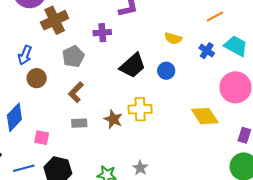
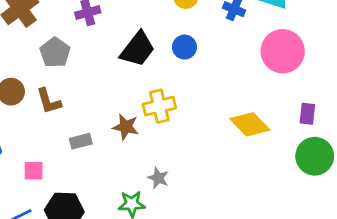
brown L-shape: (76, 92) -> (49, 101), moved, turned -50
yellow diamond: (205, 116) -> (250, 124), moved
gray star: (140, 168) -> (158, 178), moved

